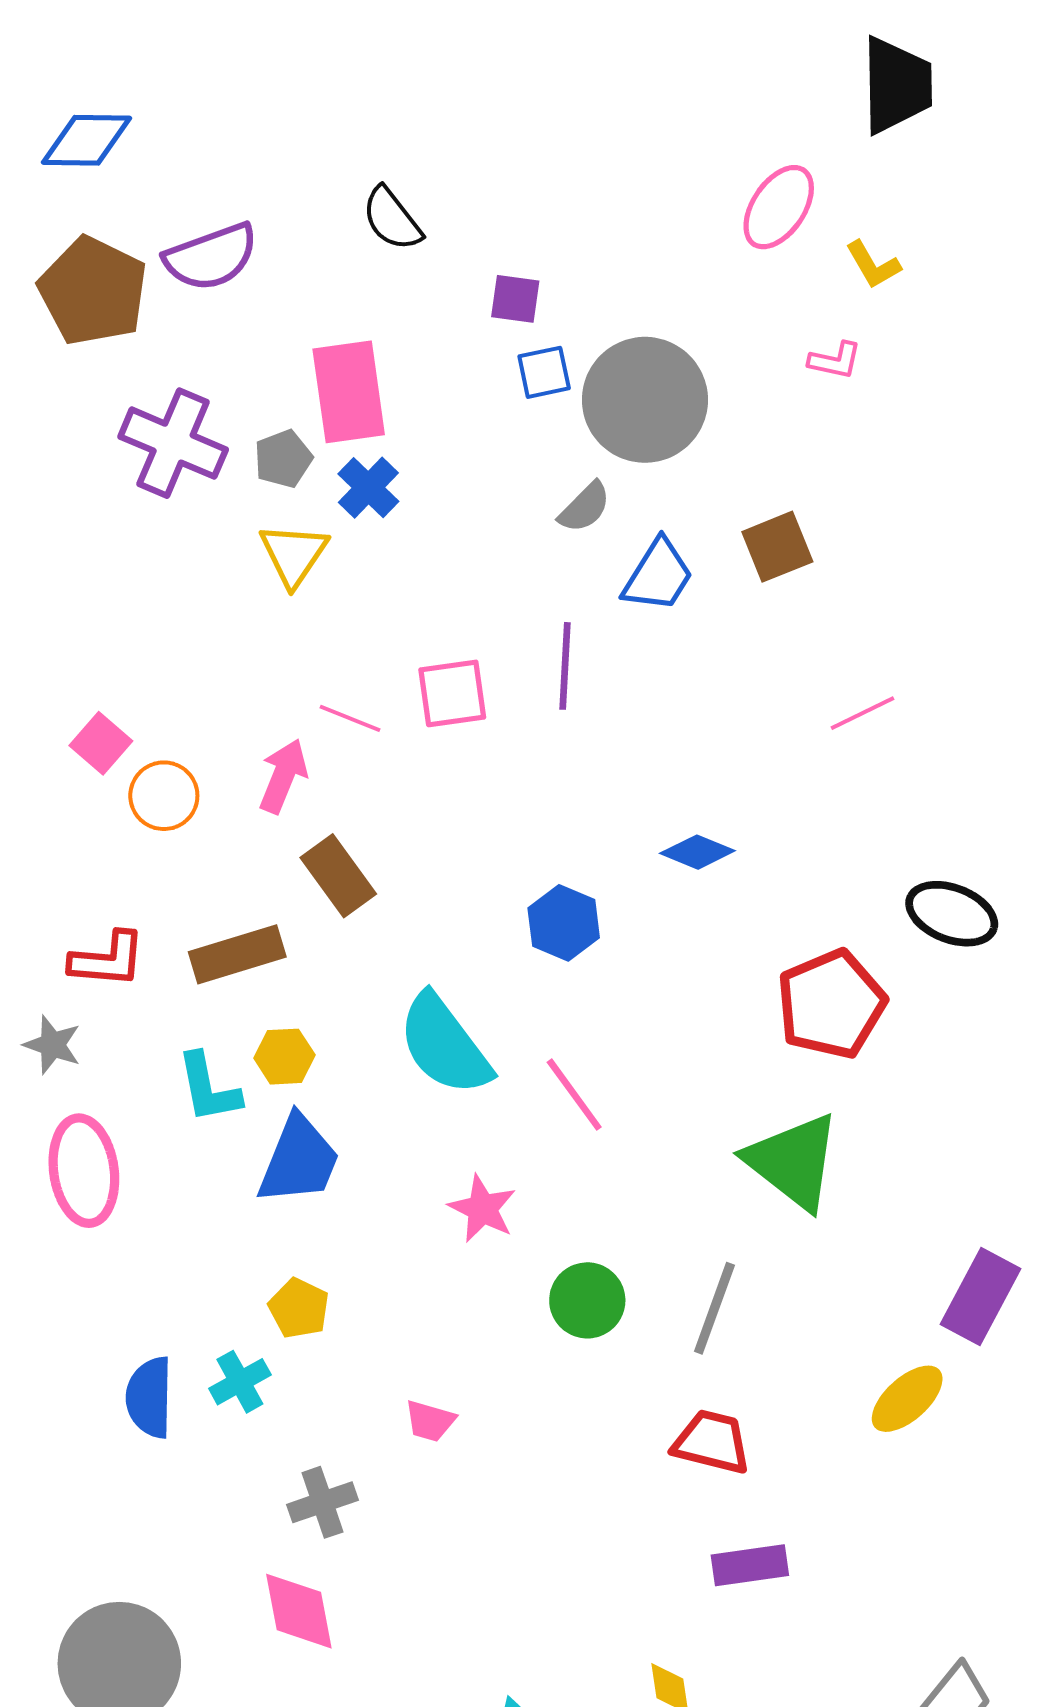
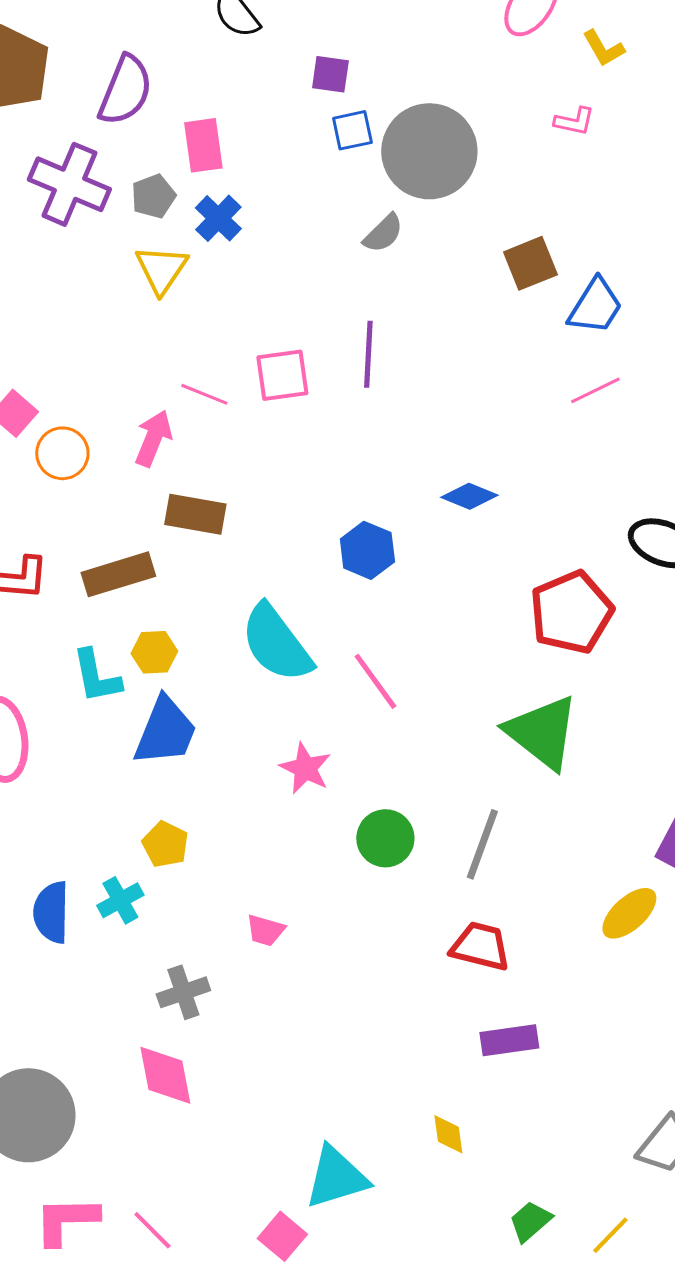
purple semicircle: (211, 257) -> (125, 90), moved, turned -48
pink rectangle: (349, 392) -> (203, 145), size x0.7
blue trapezoid: (658, 575) -> (595, 306), moved
brown rectangle: (338, 876) -> (195, 514), turned -44

